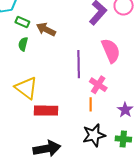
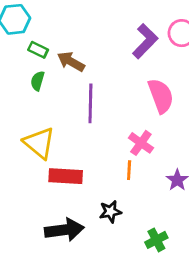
purple line: (79, 64) -> (90, 103), moved
black star: (94, 135) -> (110, 212), moved, size x0.7
green cross: (123, 139) -> (156, 240), moved, turned -35

